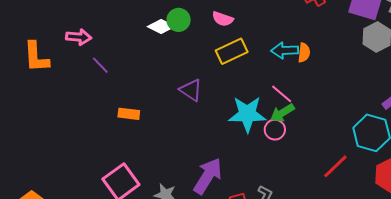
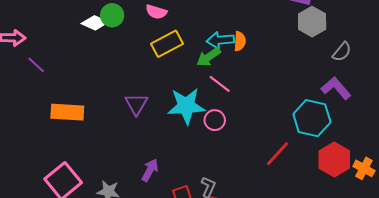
purple triangle: (191, 90) -> (136, 104), moved, turned 30
green arrow: (282, 113) -> (209, 57), moved
orange rectangle: (129, 114) -> (67, 112), size x1.5
purple arrow: (208, 176) -> (150, 170), size x0.6

